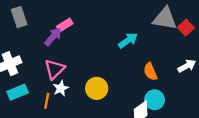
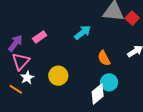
pink rectangle: (65, 25) -> (40, 37), moved
purple arrow: (53, 37) -> (15, 43), moved
orange line: (47, 101) -> (16, 89), turned -64

